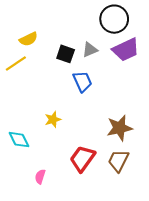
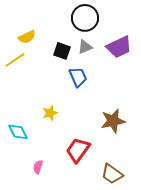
black circle: (114, 19) -> (85, 18), moved
brown trapezoid: (118, 161) -> (112, 174), moved, turned -80

